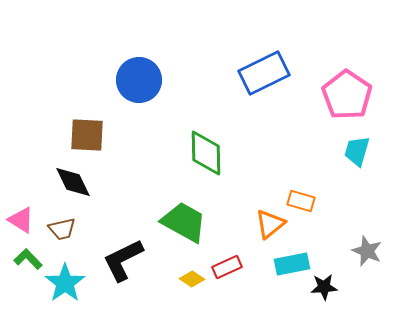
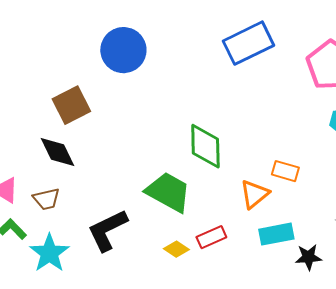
brown square: (87, 135) -> (71, 105), turned -30
green diamond: (206, 153) -> (205, 146), moved

